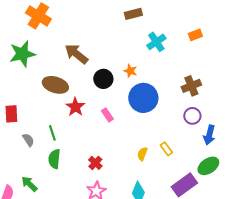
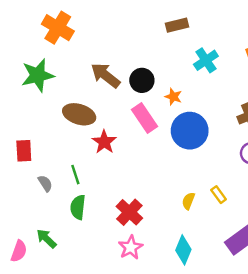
black circle: (103, 79) -> (142, 80), moved
pink rectangle: (107, 115) -> (144, 118), moved, size x1.6
red cross: (95, 163) -> (129, 212), size x1.5

